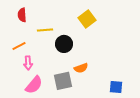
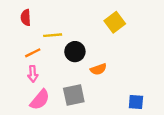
yellow square: (87, 19) -> (115, 22), moved
orange line: (19, 46) -> (33, 53), moved
orange semicircle: (81, 68) -> (98, 69), moved

